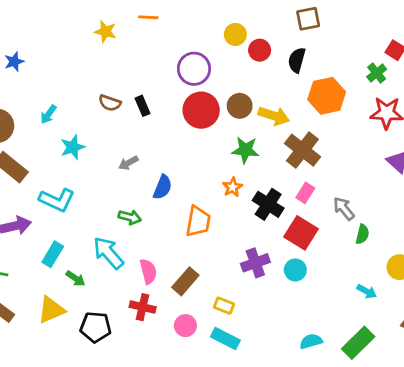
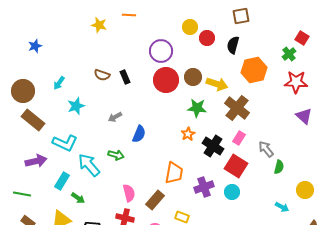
orange trapezoid: (198, 221) -> (174, 173), moved
cyan arrow: (108, 253) -> (89, 165), moved

